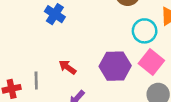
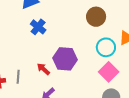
purple hexagon: (115, 66) -> (65, 59), moved

